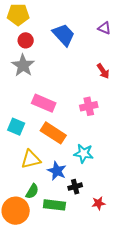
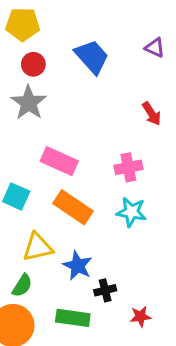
cyan star: (84, 153) -> (131, 212), moved
green semicircle: (32, 191) -> (22, 286), moved

